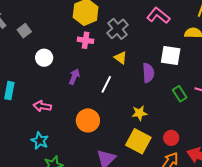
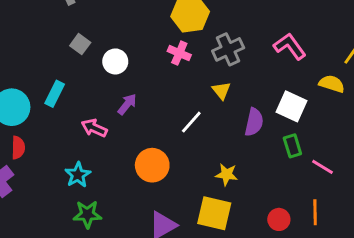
gray square: (24, 31) -> (80, 44), moved, turned -32
purple arrow: (74, 77) -> (127, 104), moved
green rectangle: (180, 94) -> (292, 146), moved
red circle: (171, 138) -> (279, 219), moved
yellow square: (138, 141) -> (214, 213), turned -30

